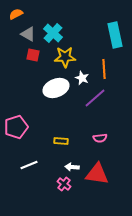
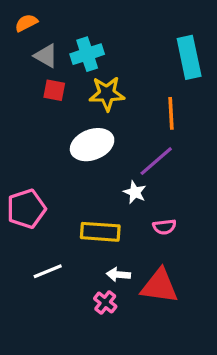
cyan cross: (53, 33) -> (87, 54), turned 30
white star: (82, 78) -> (135, 192), moved
yellow rectangle: (61, 141) -> (100, 232), size x1.6

